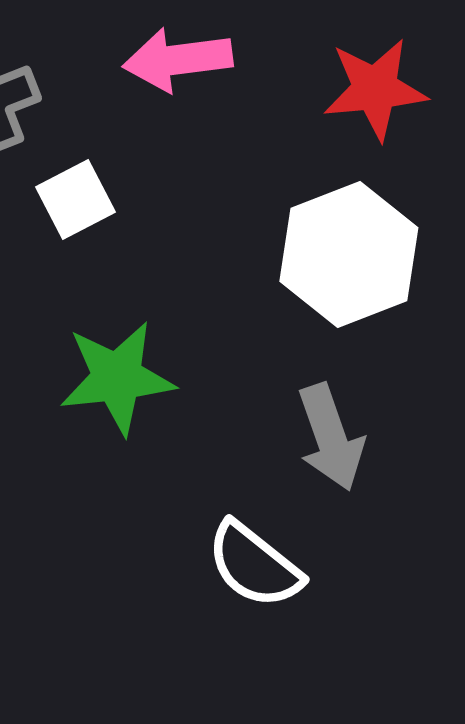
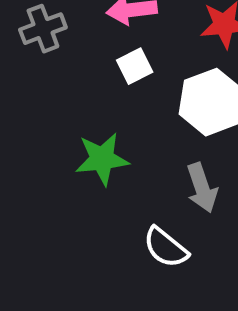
white square: (76, 199) -> (135, 66), moved

